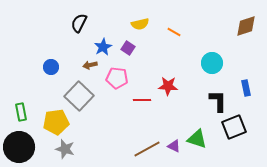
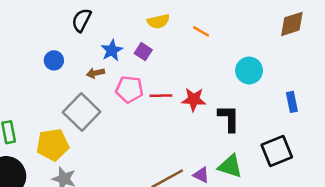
blue circle: (51, 67) -> (54, 60), moved
red line: (142, 100) -> (161, 96), moved
black L-shape: (218, 101) -> (229, 118), moved

